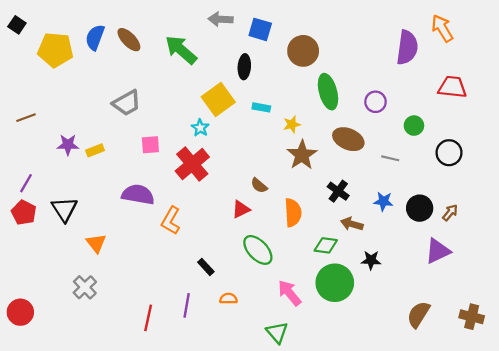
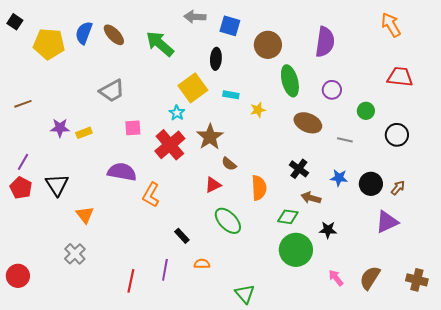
purple semicircle: (407, 48) -> (325, 42), moved
brown star: (302, 155) -> (210, 137), moved
pink arrow: (290, 293) -> (336, 278), moved, size x0.7

